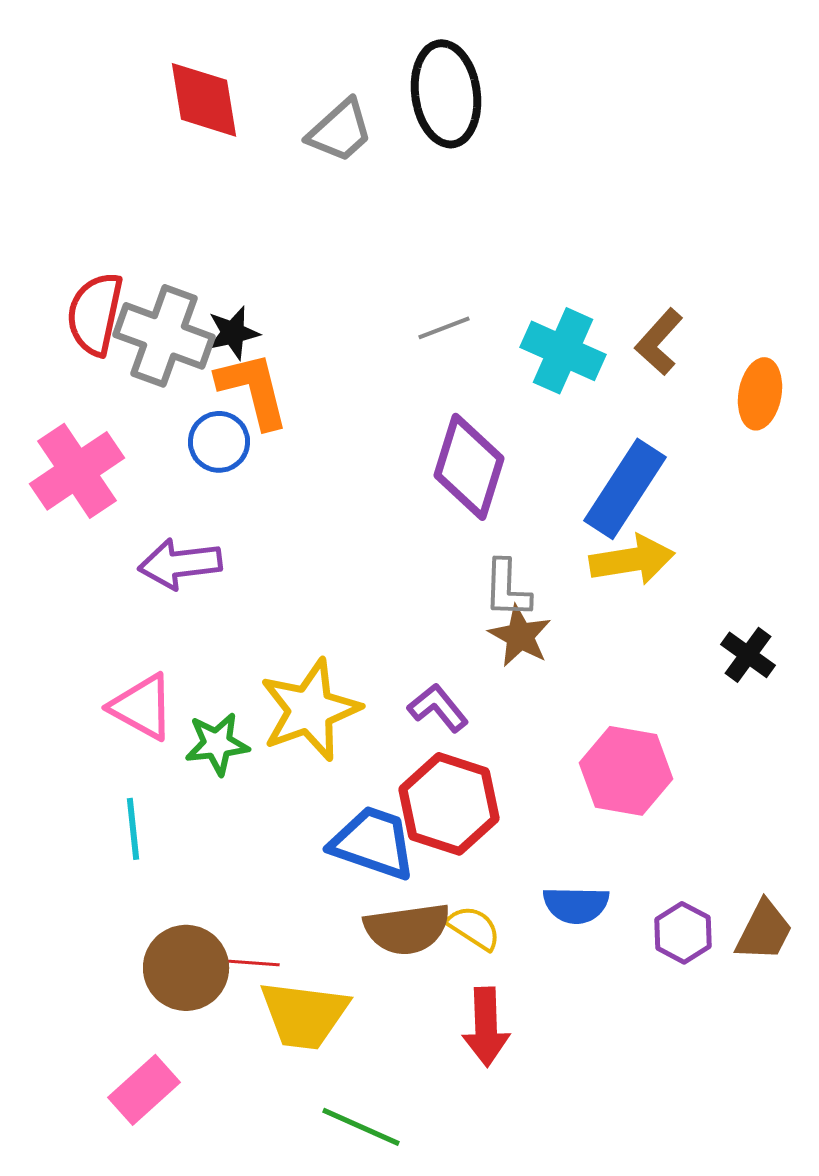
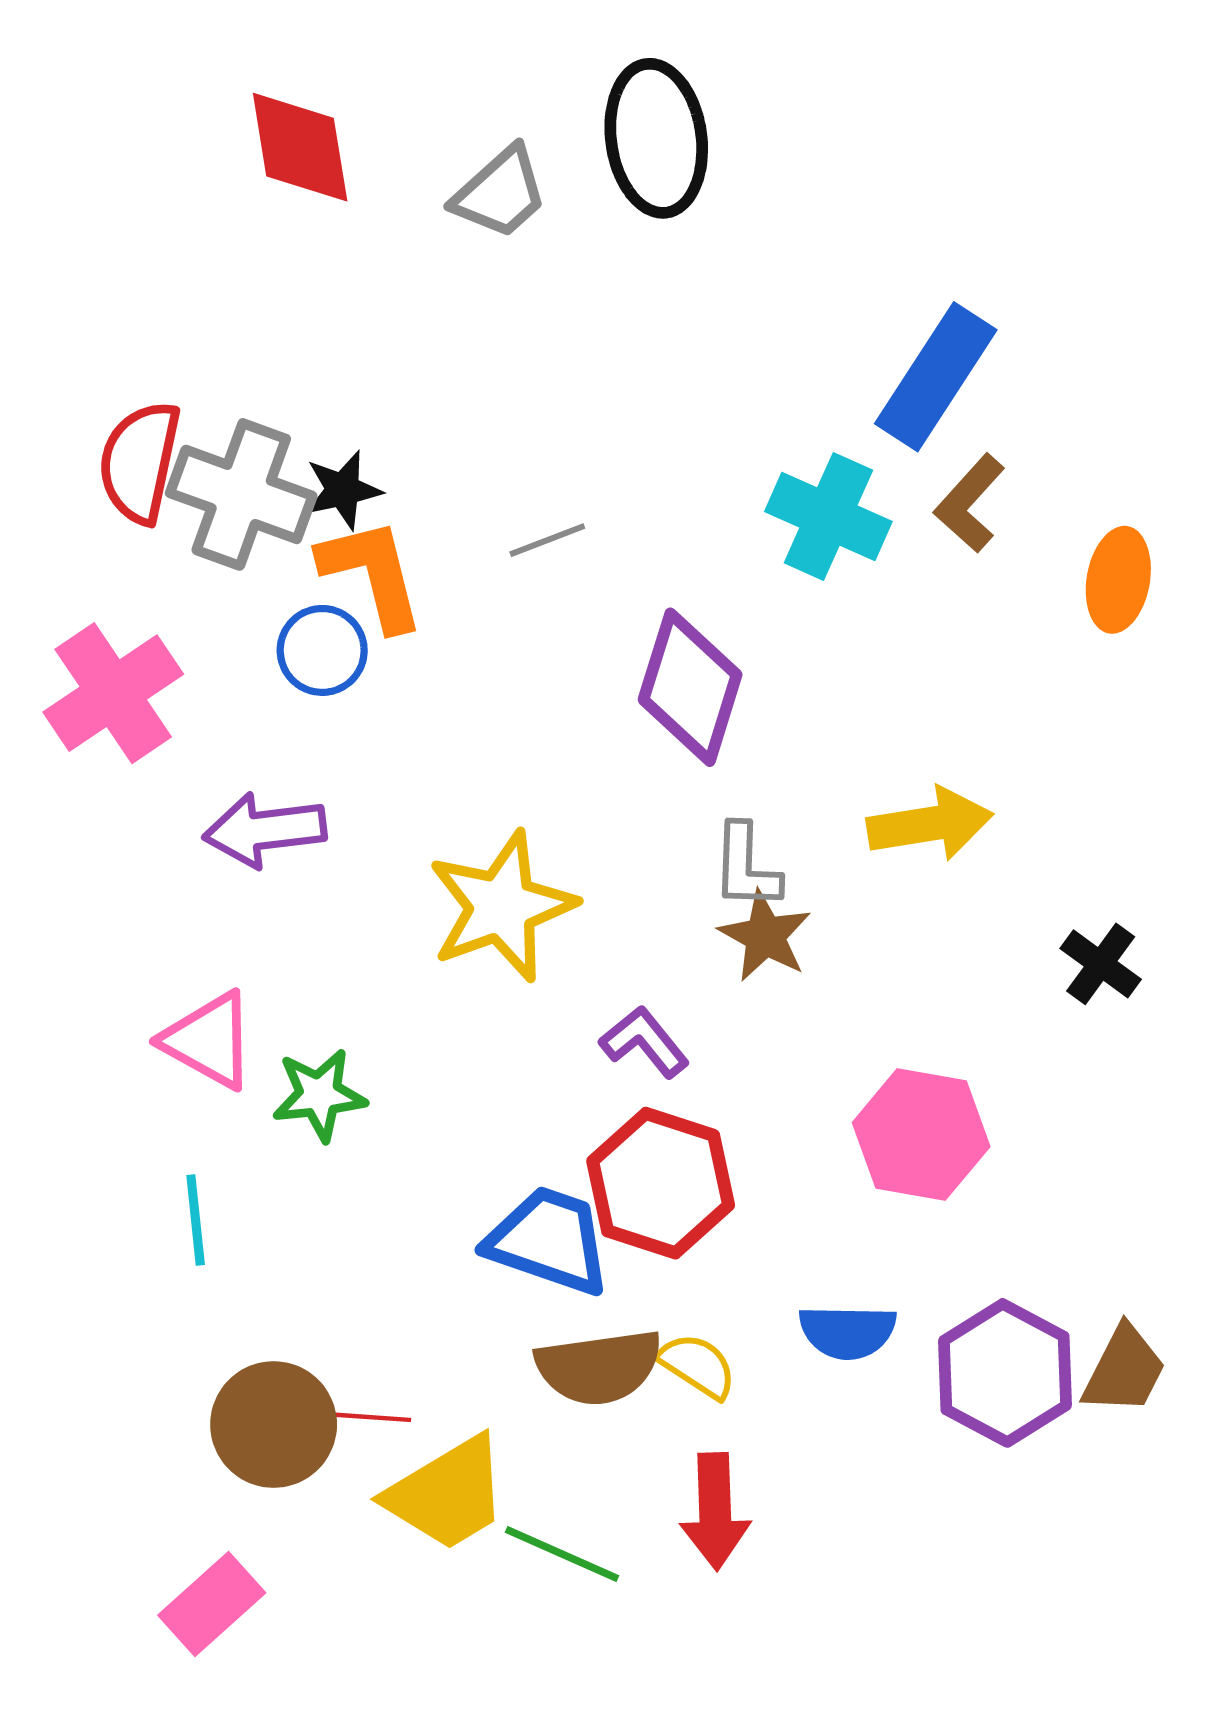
gray line: (444, 328) -> (547, 540), moved
blue rectangle: (625, 489) -> (936, 377), moved
yellow star: (310, 710) -> (502, 906), moved
purple hexagon: (683, 933) -> (1005, 1373), size x1.6
yellow trapezoid: (304, 1015) -> (447, 1494), turned -38
green line: (361, 1127) -> (562, 1554), moved

